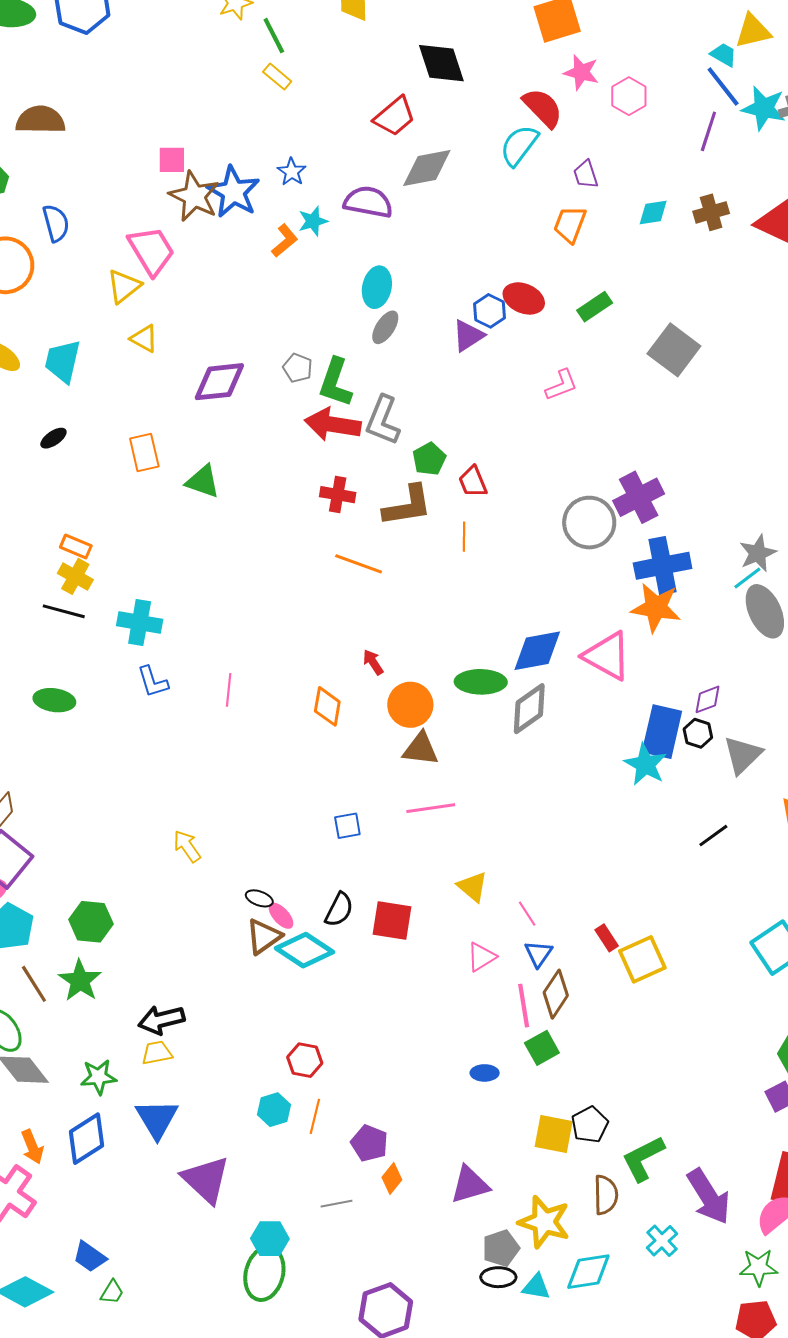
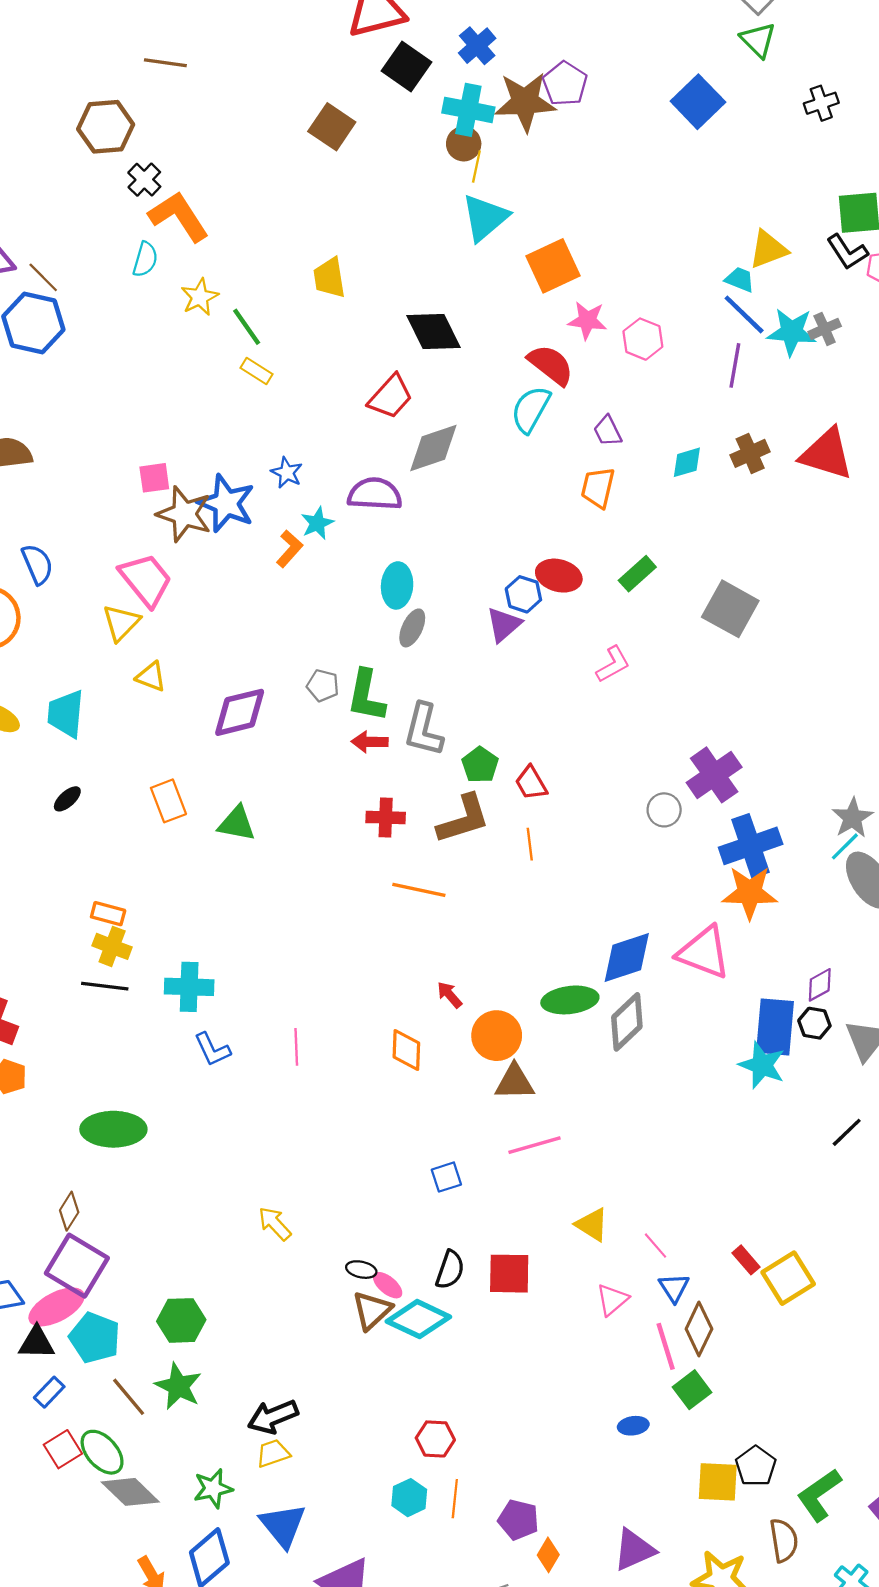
red arrow: (333, 424) -> (370, 742), size x0.6
gray circle: (589, 523) -> (664, 810), size x0.6
green ellipse: (54, 700) -> (113, 1129), moved, size x1.4

